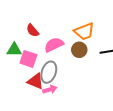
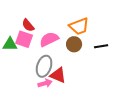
pink square: (28, 59) -> (24, 39), moved
red triangle: (36, 81) -> (58, 75), moved

